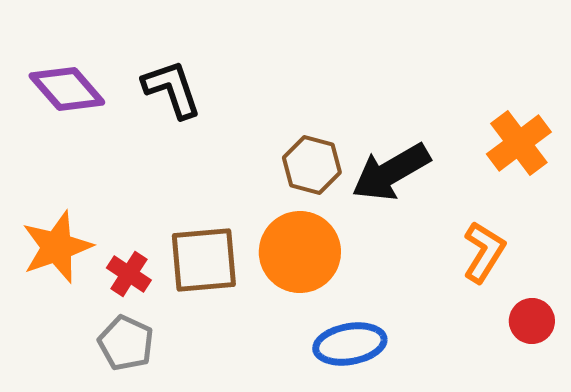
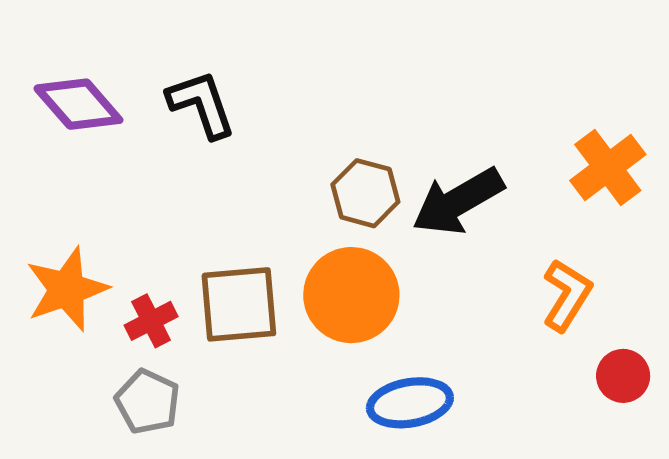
red cross: (129, 274) -> (151, 321), turned 30

